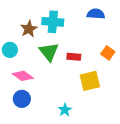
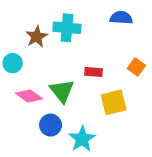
green triangle: (49, 52) -> (62, 91), moved
blue circle: (22, 99) -> (51, 125), moved
cyan star: (65, 110) -> (82, 139), size x1.5

